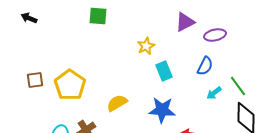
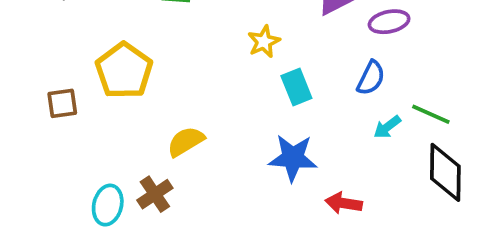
yellow pentagon: (70, 85) -> (124, 71), moved
green line: (238, 86) -> (431, 114), turned -30
yellow semicircle: (117, 103) -> (186, 141), moved

